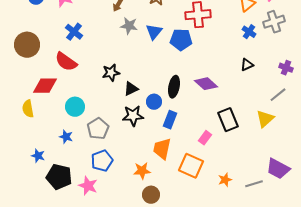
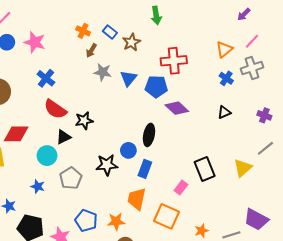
red semicircle: (66, 62) -> (55, 109), moved
purple diamond: (206, 84) -> (177, 108), moved
black triangle: (131, 89) -> (63, 137), moved
gray line: (278, 95) -> (265, 148), moved
blue pentagon: (102, 161) -> (86, 220), moved, turned -30

